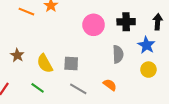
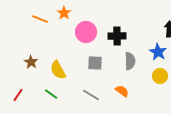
black cross: (126, 22) -> (117, 36), moved
pink circle: (94, 25) -> (86, 32), moved
gray square: (71, 63) -> (95, 63), moved

